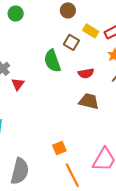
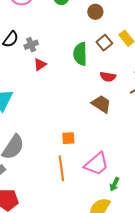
brown circle: (68, 10) -> (95, 12), moved
orange square: (59, 148) -> (68, 138), moved

